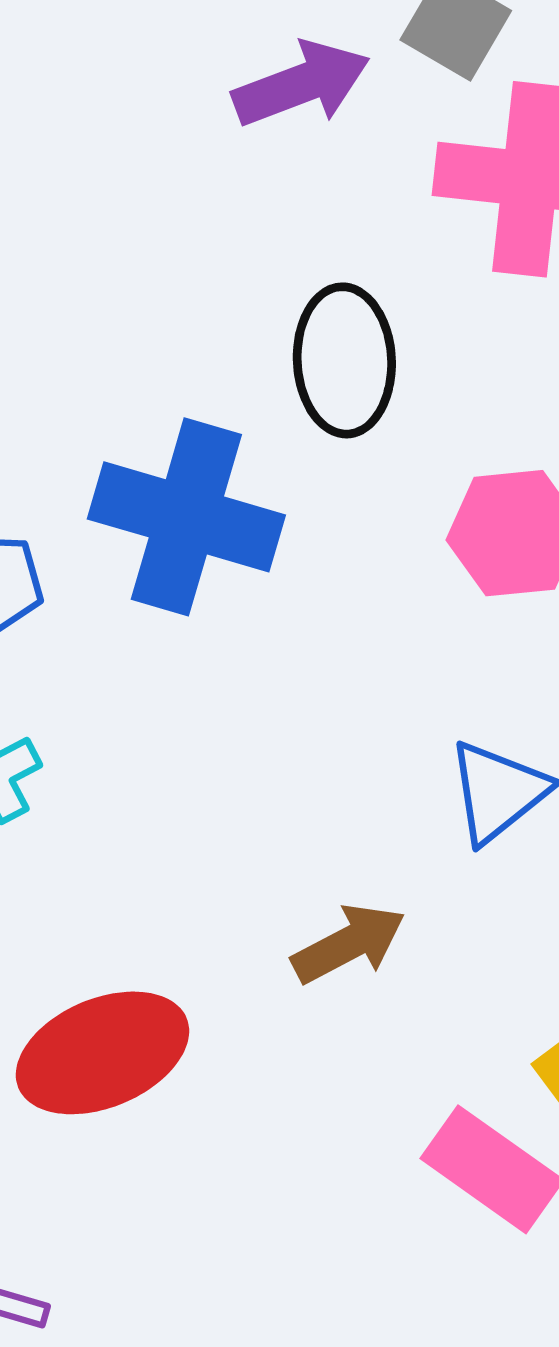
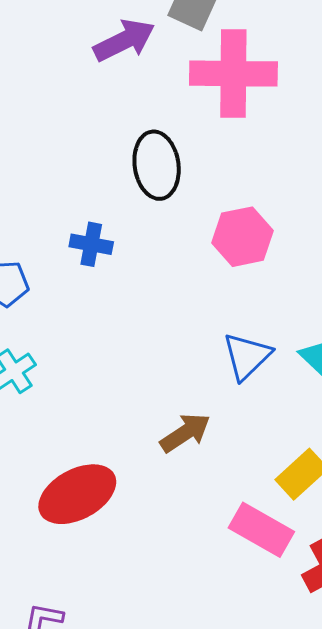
blue cross: (186, 517) -> (91, 244), size x0.5

